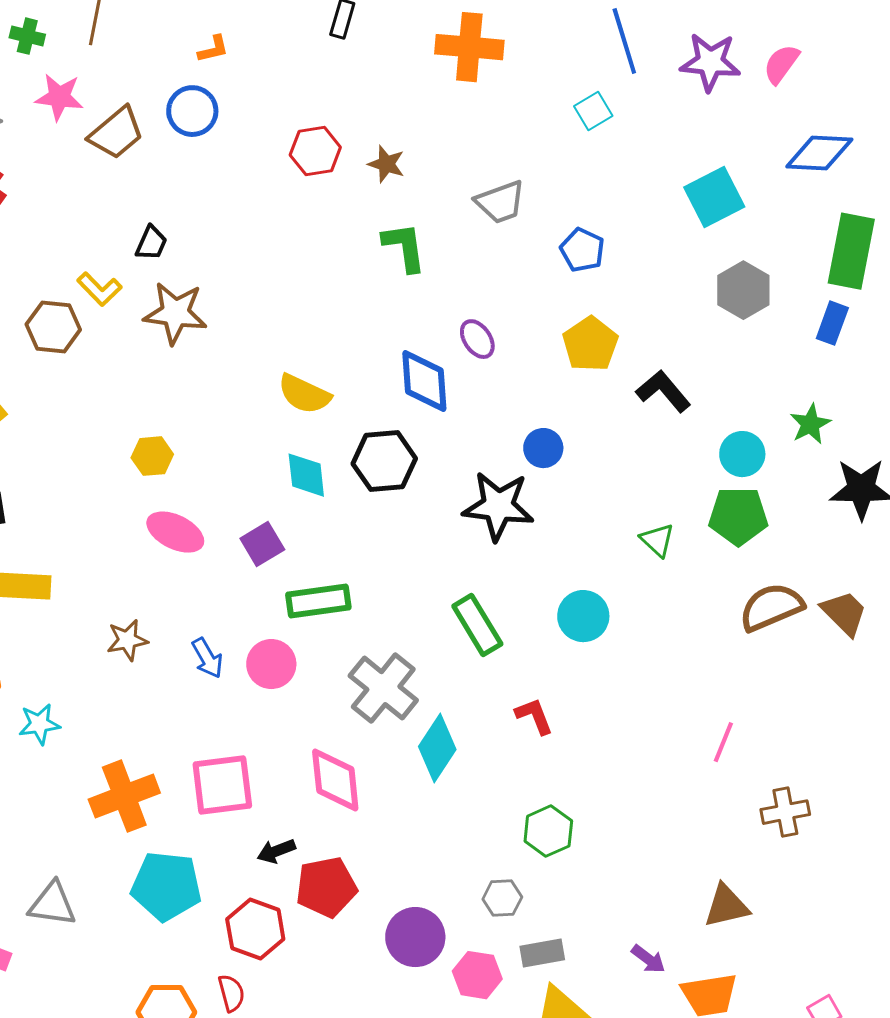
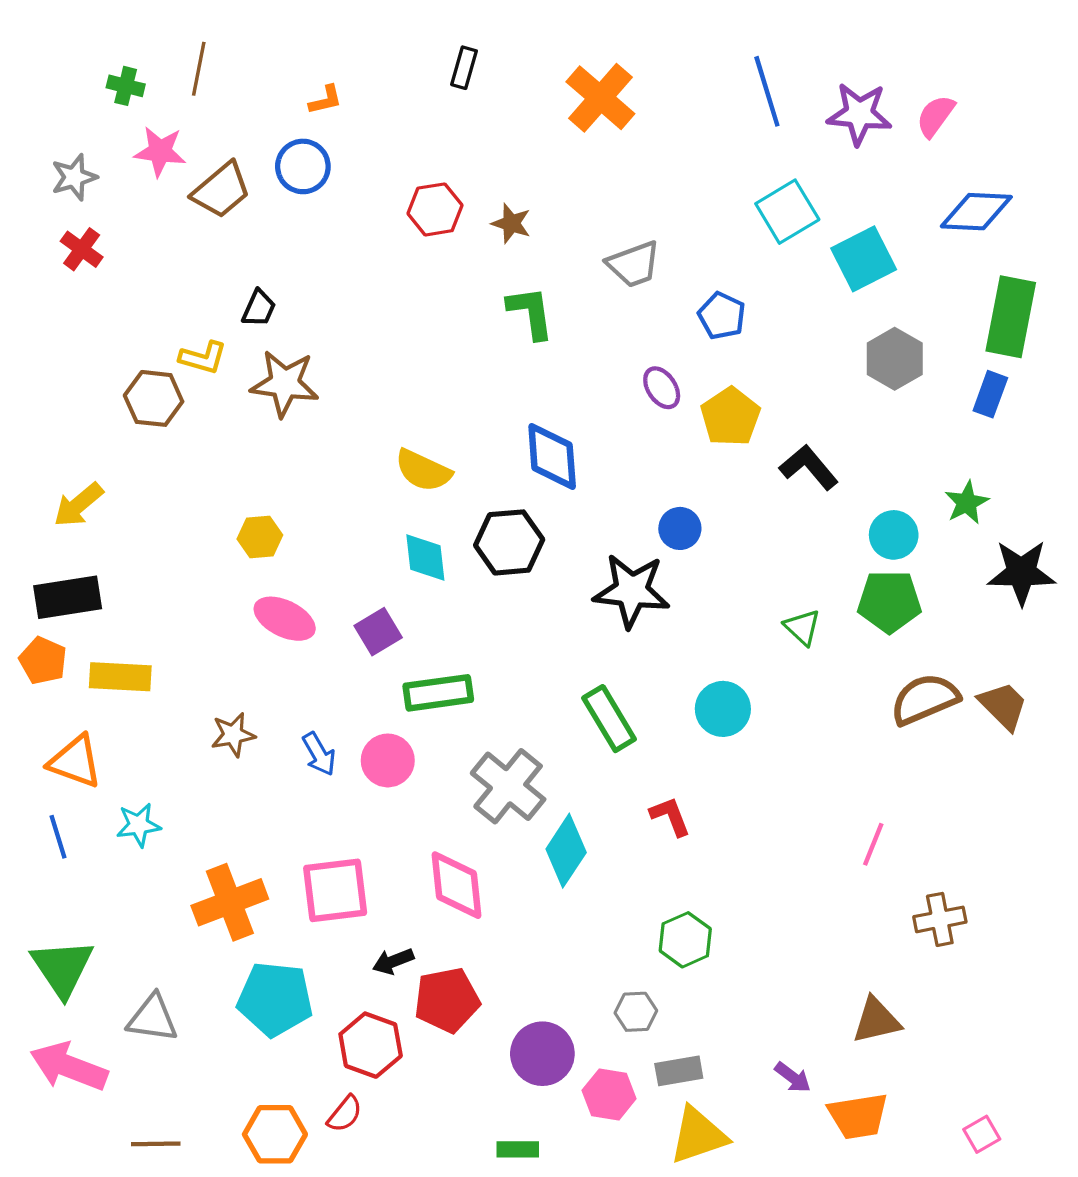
orange cross: (469, 47) -> (600, 98), turned 36
cyan square: (593, 111) -> (787, 212), moved, size x1.5
yellow L-shape: (99, 289) -> (203, 358), turned -30
purple ellipse: (477, 339) -> (662, 388), moved
red semicircle: (231, 993) -> (345, 1114), turned 54

